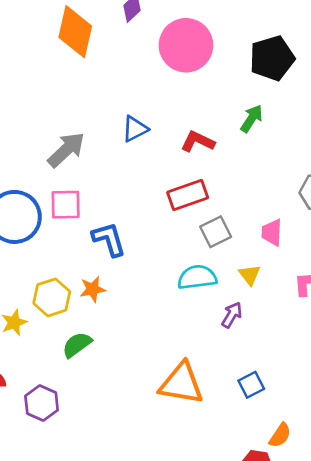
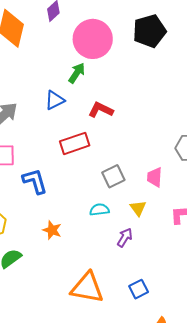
black pentagon: (272, 58) -> (149, 31), moved
green arrow: (252, 119) -> (77, 73), moved
red rectangle: (188, 195) -> (75, 143), moved
cyan semicircle: (197, 277) -> (99, 210), size x0.7
orange star: (93, 289) -> (52, 230), moved, turned 30

